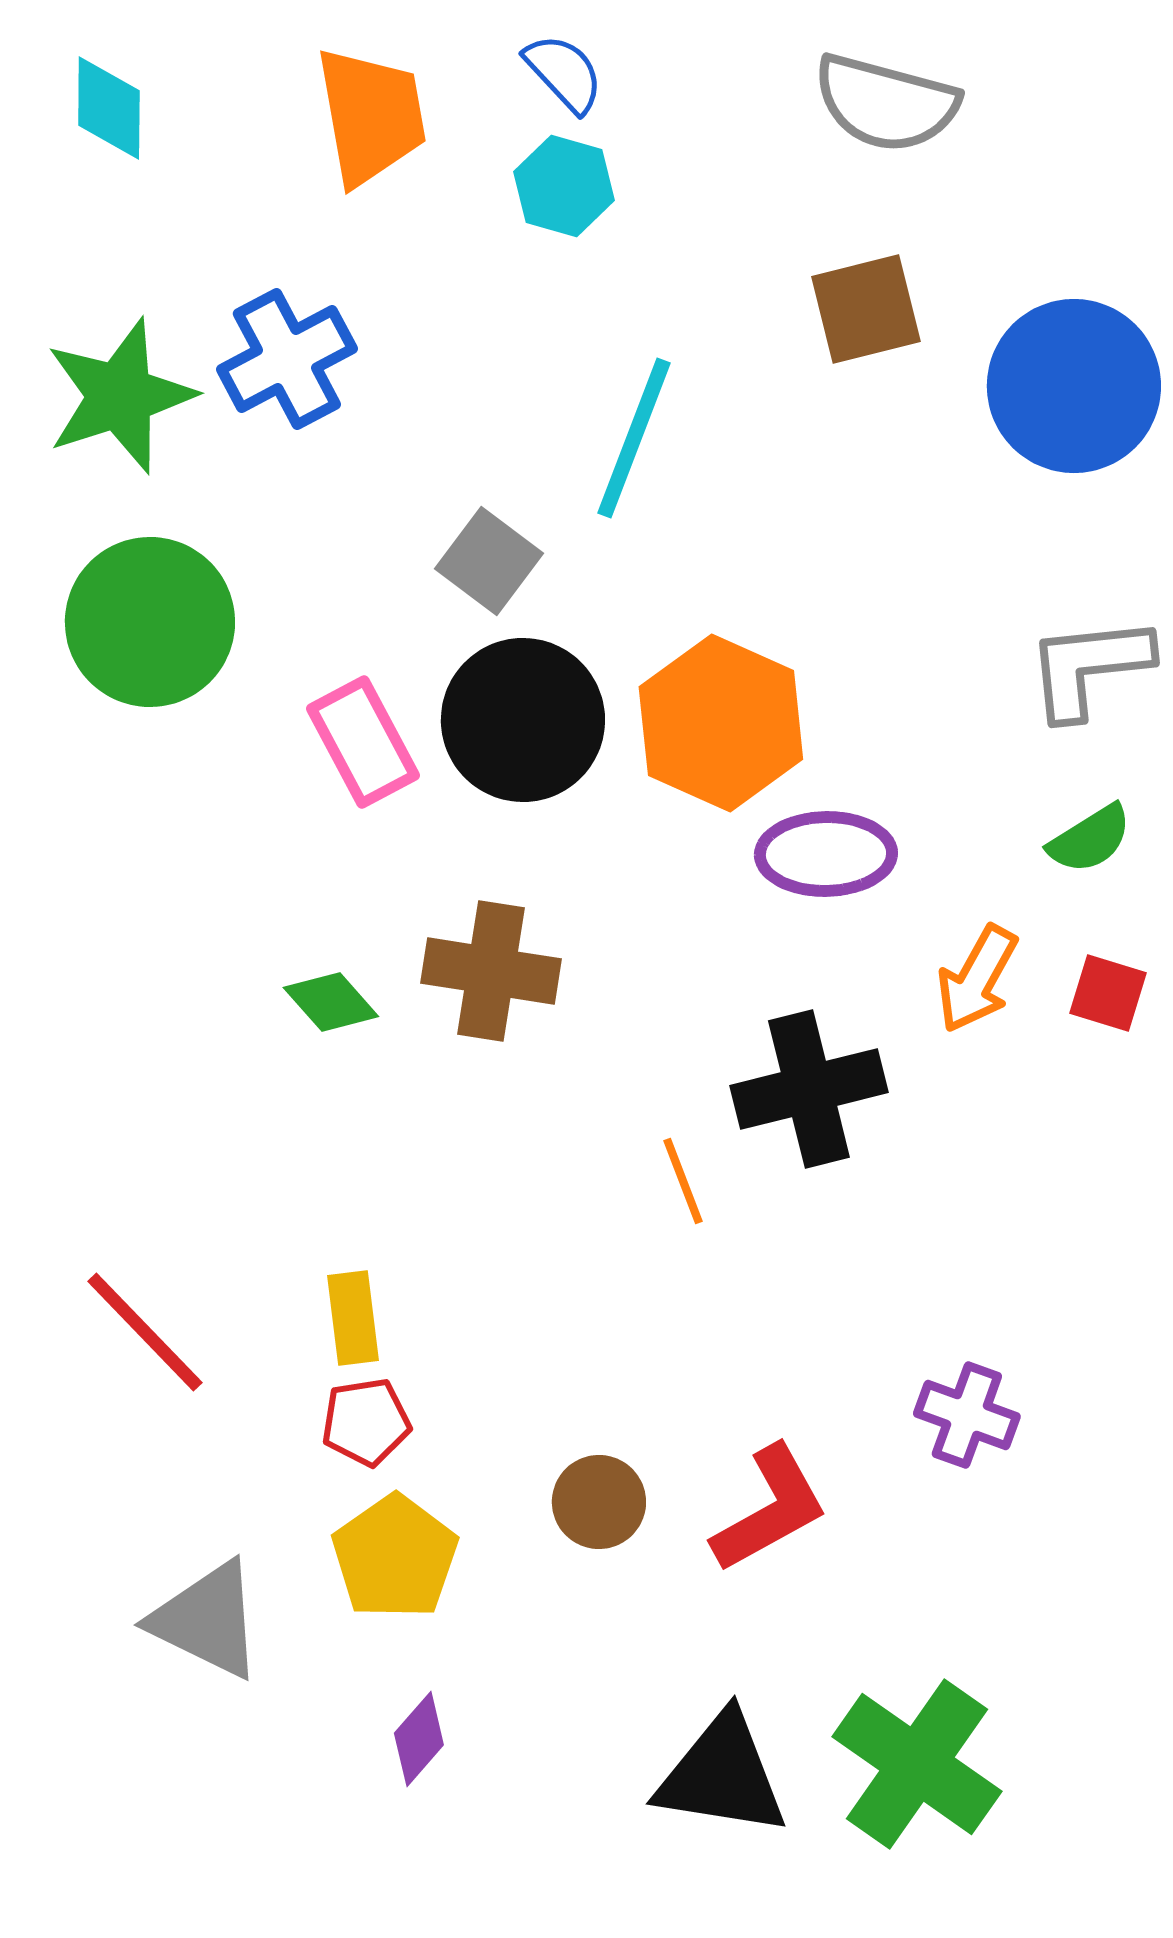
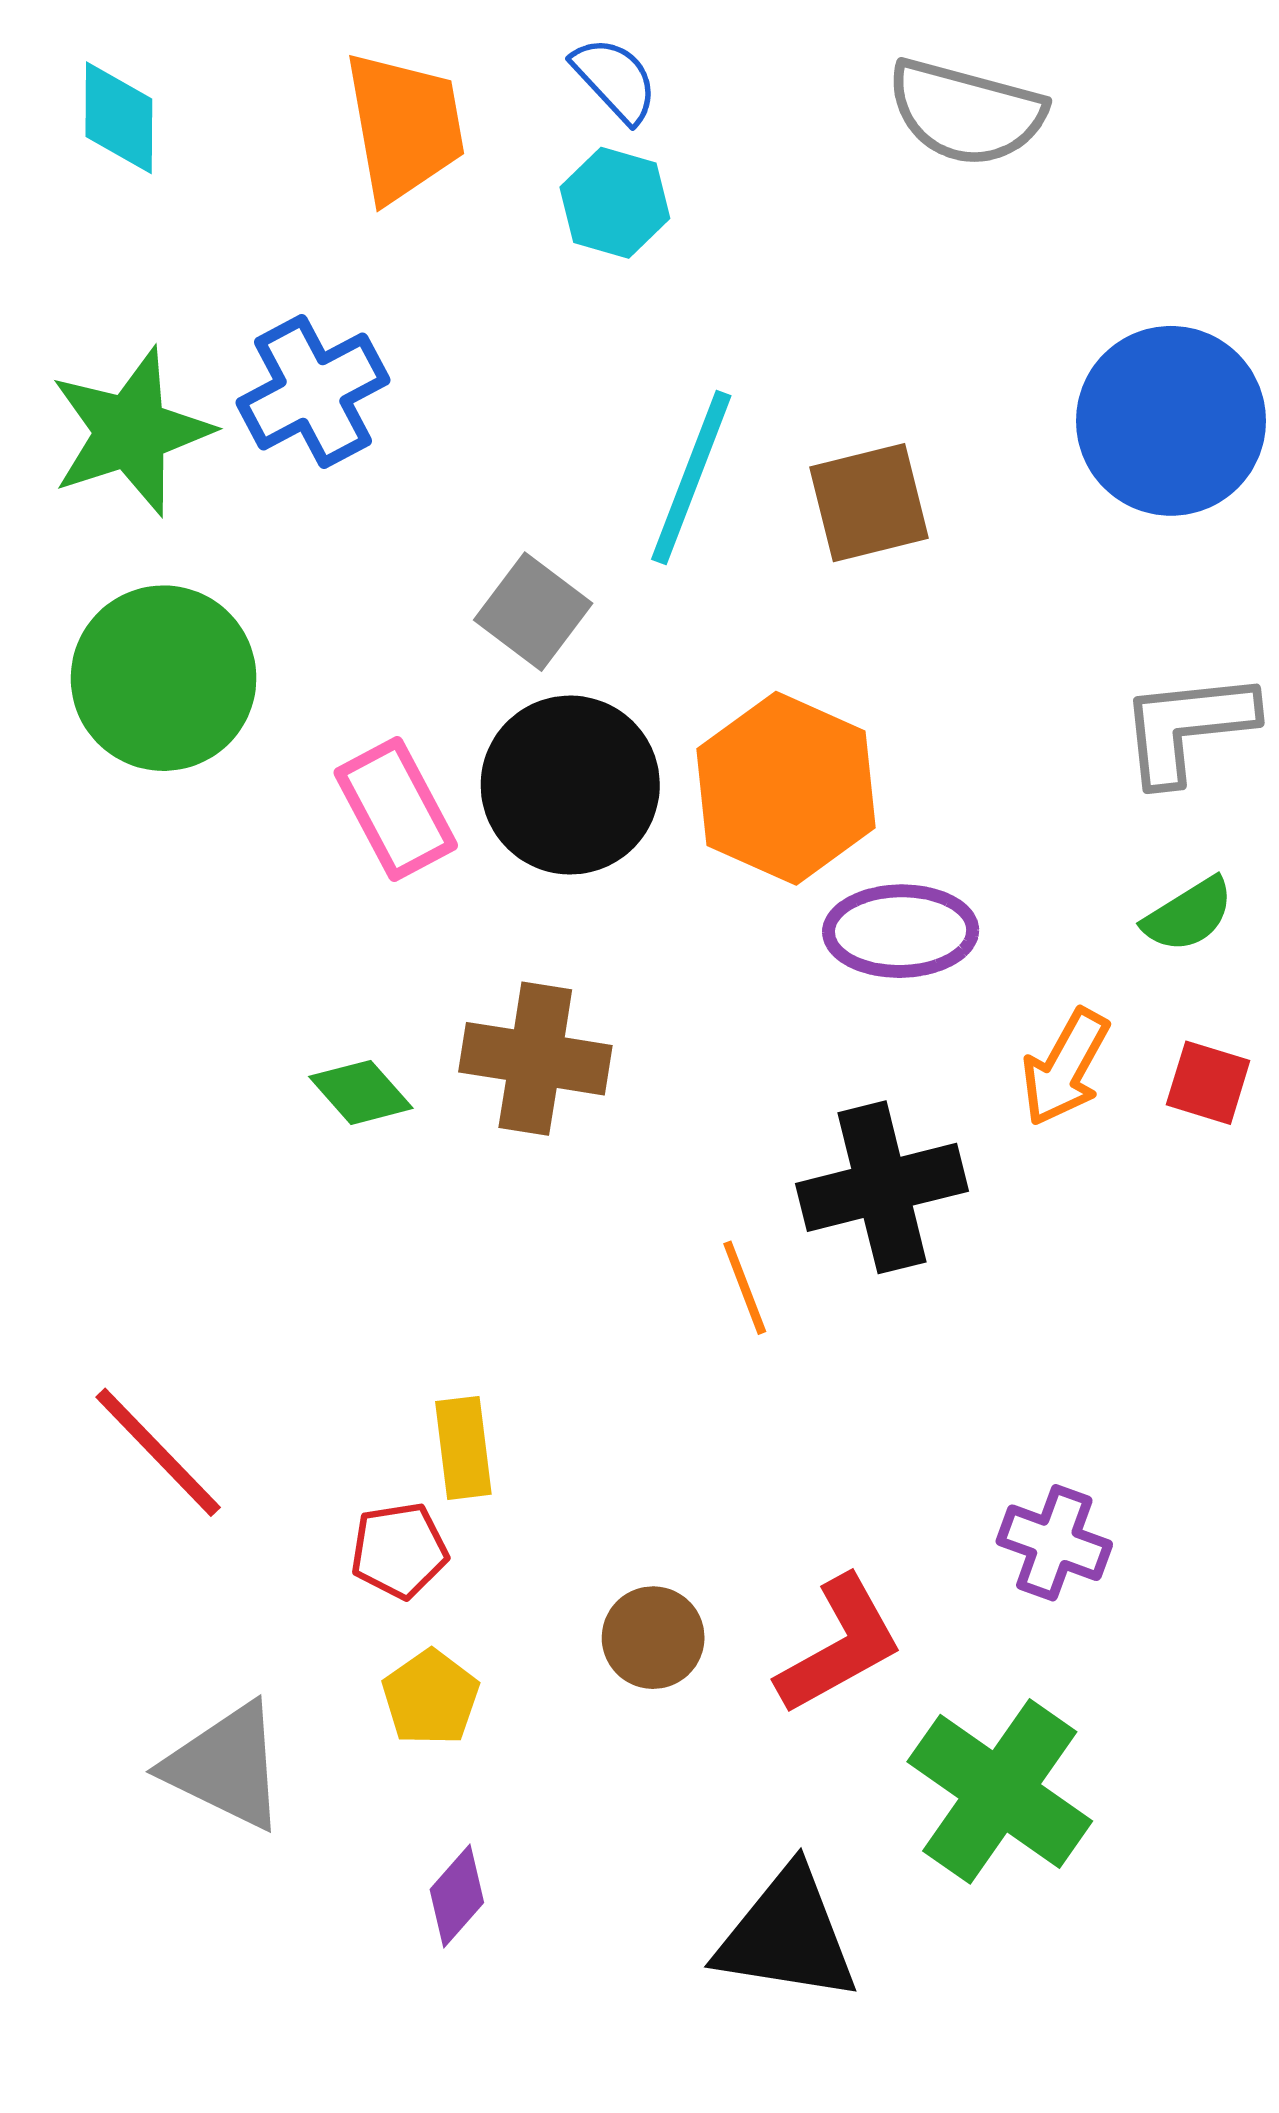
brown square: (866, 309) -> (869, 503), moved
yellow rectangle: (353, 1318) -> (463, 1448), moved
yellow pentagon: (395, 1557) -> (431, 1698), size x0.7
green cross: (917, 1764) -> (1000, 1791), moved

